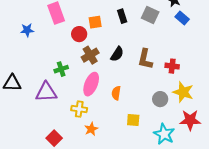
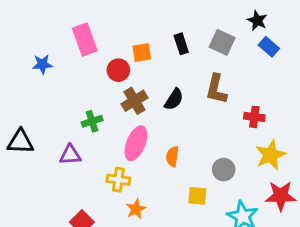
brown L-shape: (145, 59) -> (216, 89), moved
purple triangle: (46, 92) -> (70, 155), size x0.7
yellow star: (183, 92) -> (270, 155), turned 30
gray circle: (160, 99) -> (224, 170), moved

